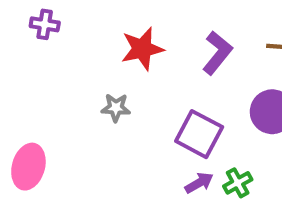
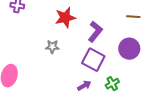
purple L-shape: (217, 53) -> (95, 32), moved
purple arrow: (199, 183) -> (84, 86), moved

